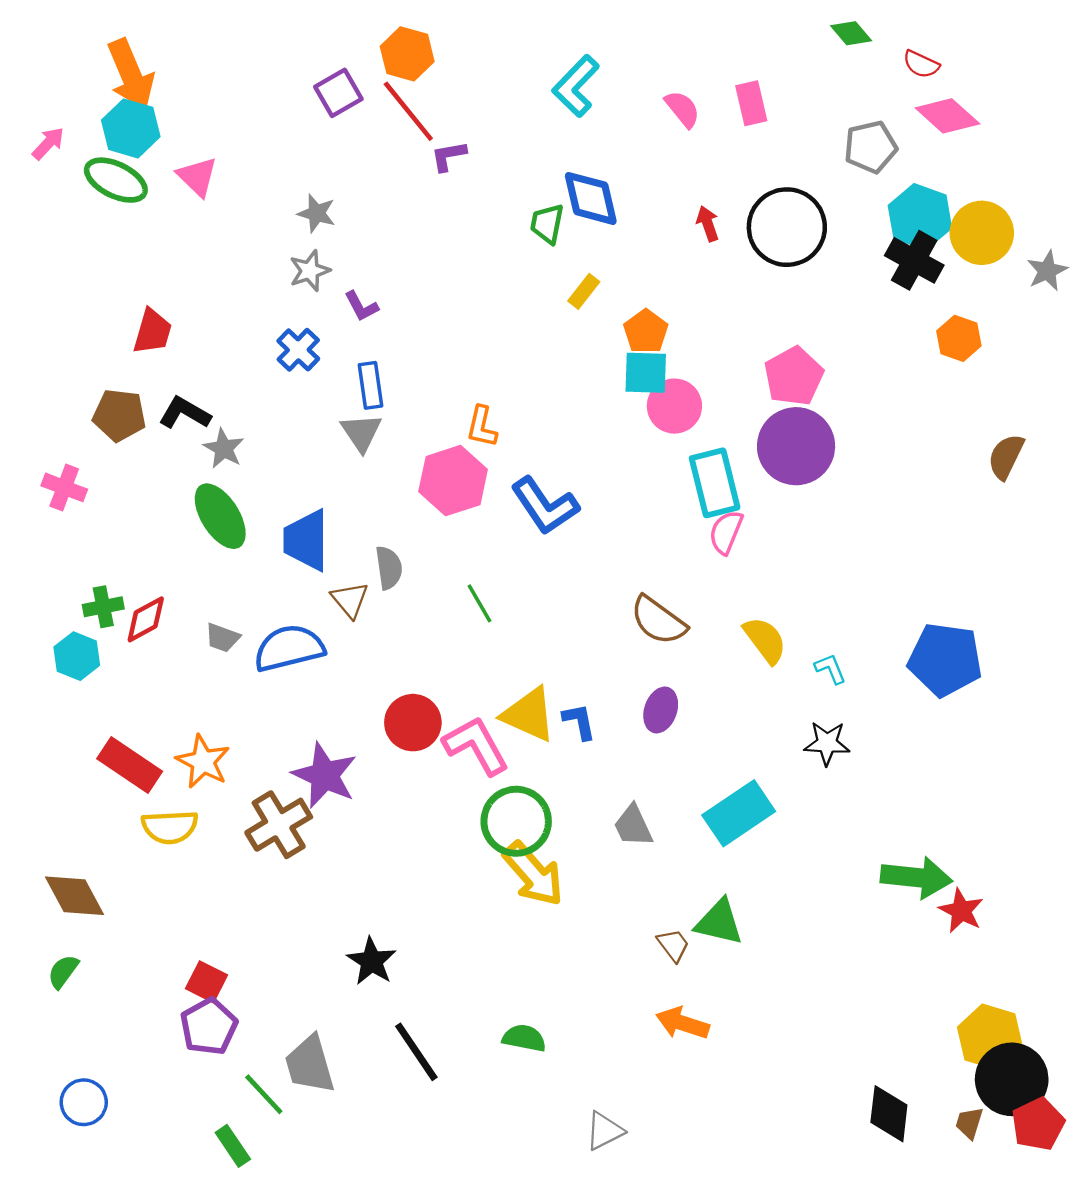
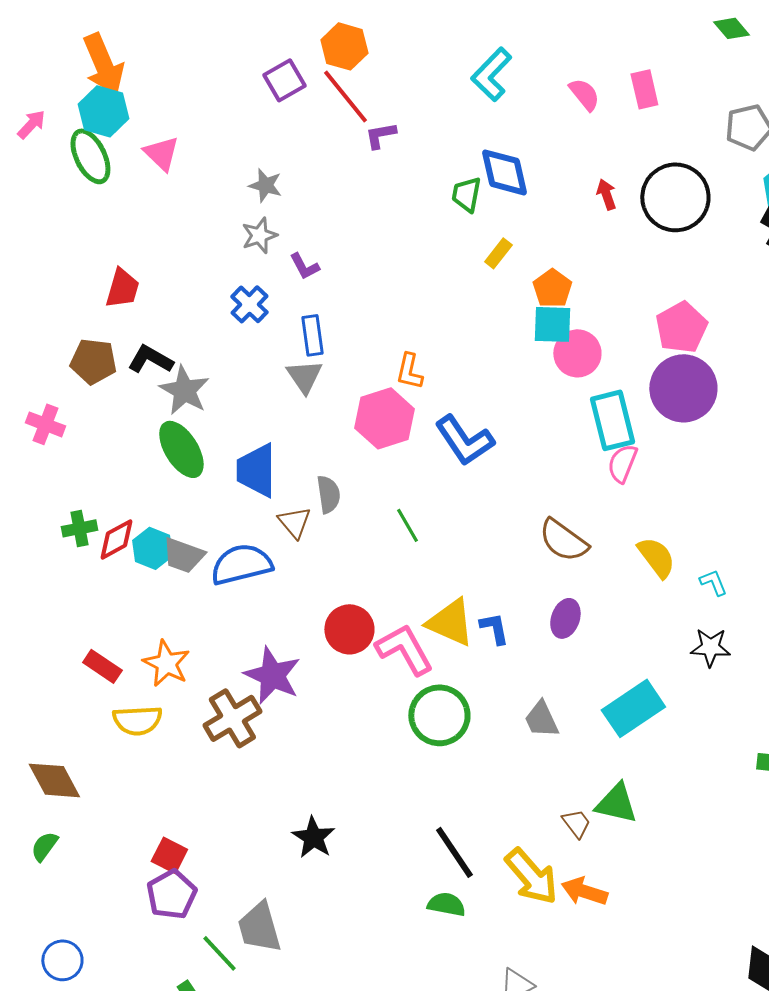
green ellipse: (116, 180) -> (90, 156), turned 38
gray star: (224, 448) -> (184, 390), size x1.4
gray trapezoid: (223, 638) -> (183, 555), size x1.4
cyan hexagon: (77, 656) -> (152, 548), moved
red rectangle: (130, 765) -> (102, 666), size x0.7
yellow arrow: (533, 874) -> (531, 876), moved
black line: (416, 1052) -> (454, 852), moved

